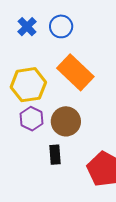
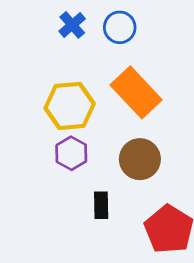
brown circle: (66, 121) -> (140, 159), moved

